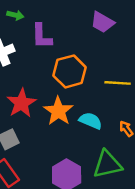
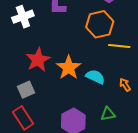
orange hexagon: (70, 71) -> (100, 24), moved
green triangle: (107, 164) -> (108, 114), size x0.6

